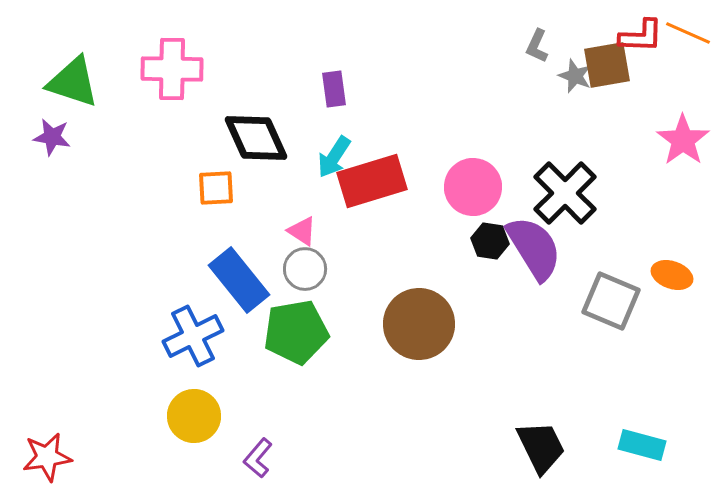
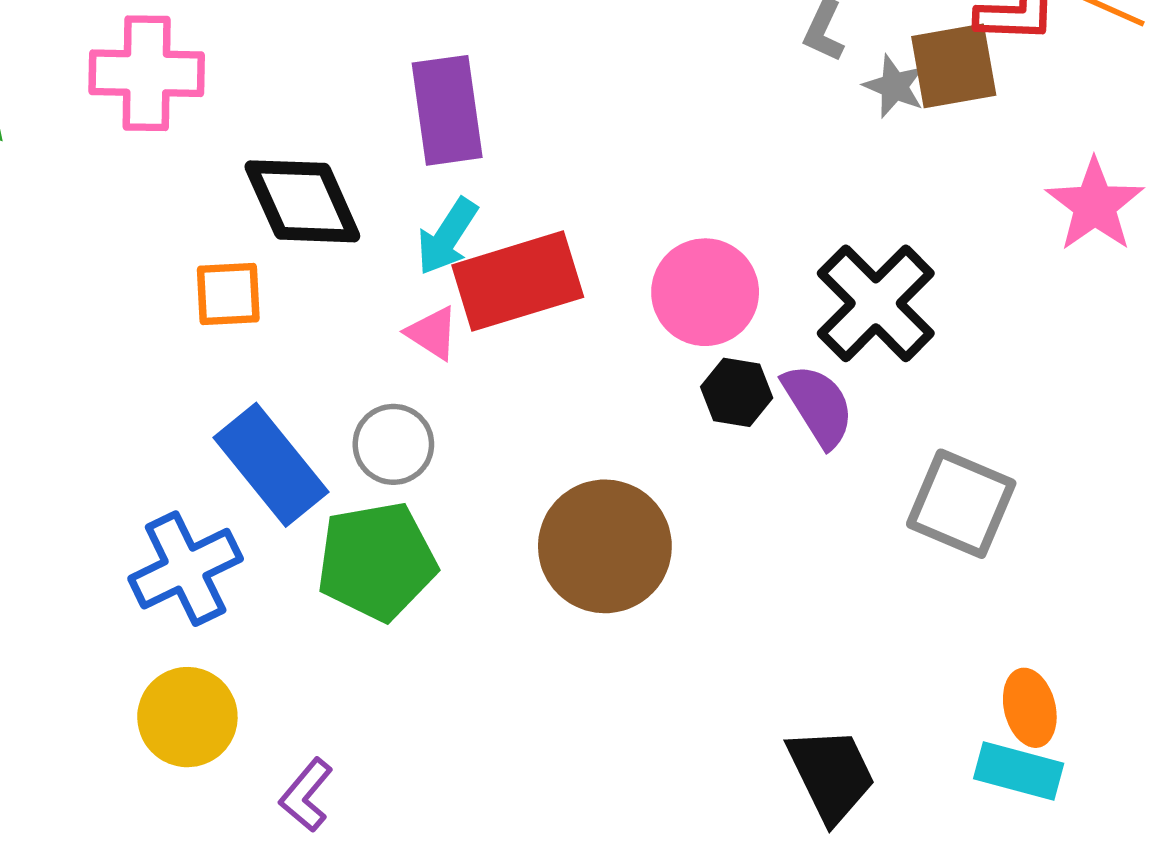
purple rectangle: (334, 89) -> (447, 110), size x1.6
pink triangle: (302, 231) -> (432, 333), moved
purple semicircle: (534, 248) -> (818, 405), size x0.7
orange ellipse: (672, 275) -> (1030, 708), moved, turned 57

